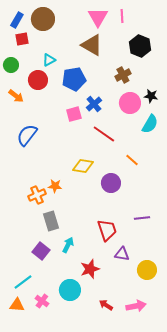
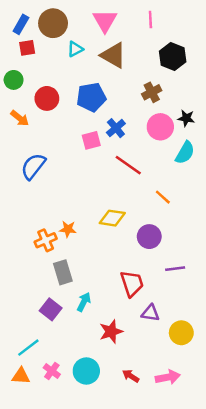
pink triangle: (98, 17) -> (105, 21), moved
cyan triangle: (49, 60) -> (75, 49), moved
yellow diamond: (83, 166) -> (112, 218), moved
purple circle: (111, 183) -> (149, 237), moved
cyan circle: (70, 290) -> (86, 371), moved

